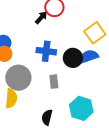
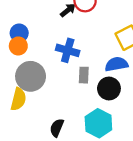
black circle: (73, 58) -> (109, 88), moved
gray rectangle: (54, 82) -> (84, 75), moved

